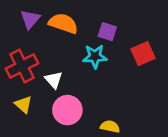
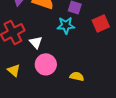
yellow triangle: (23, 105) -> (14, 70), moved

